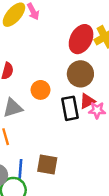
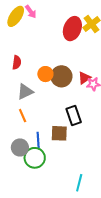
brown circle: (80, 74) -> (61, 76), moved
black rectangle: (70, 108) -> (74, 116), moved

